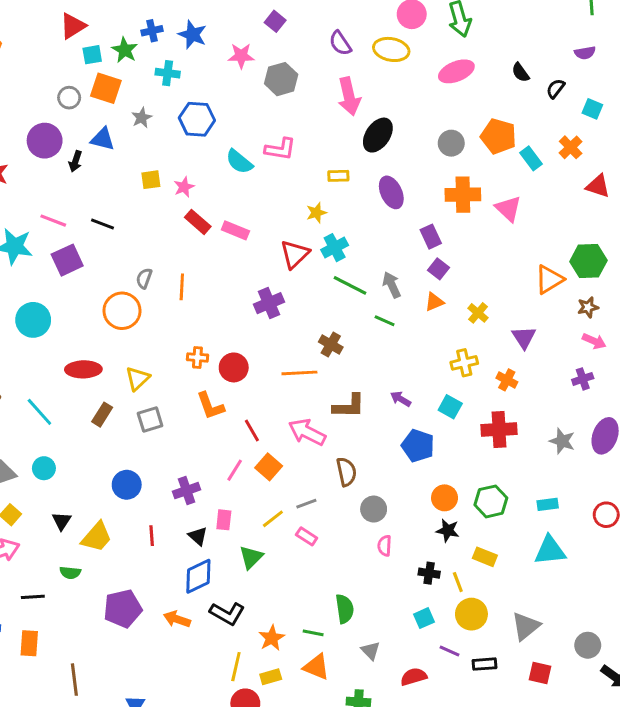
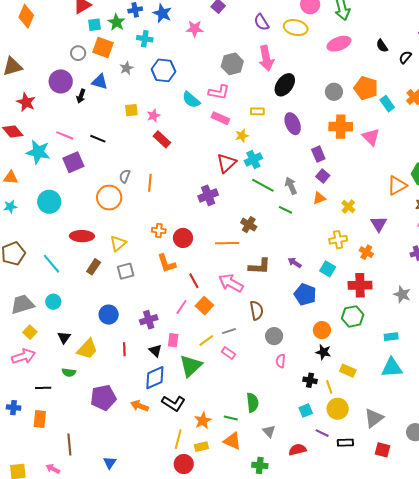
gray hexagon: (281, 79) -> (232, 64), moved
pink rectangle: (235, 230) -> (220, 118), moved
green hexagon: (491, 501) -> (353, 316), moved
green triangle: (251, 557) -> (191, 366), size x1.4

